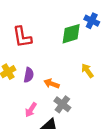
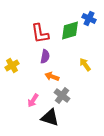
red L-shape: (22, 37) -> (40, 33), moved
purple semicircle: (29, 75) -> (45, 56), moved

